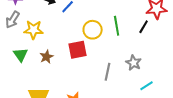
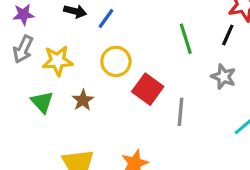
yellow circle: (93, 30) -> (116, 61), moved
red square: (78, 50) -> (148, 89), moved, turned -36
gray star: (134, 63) -> (223, 77), moved

